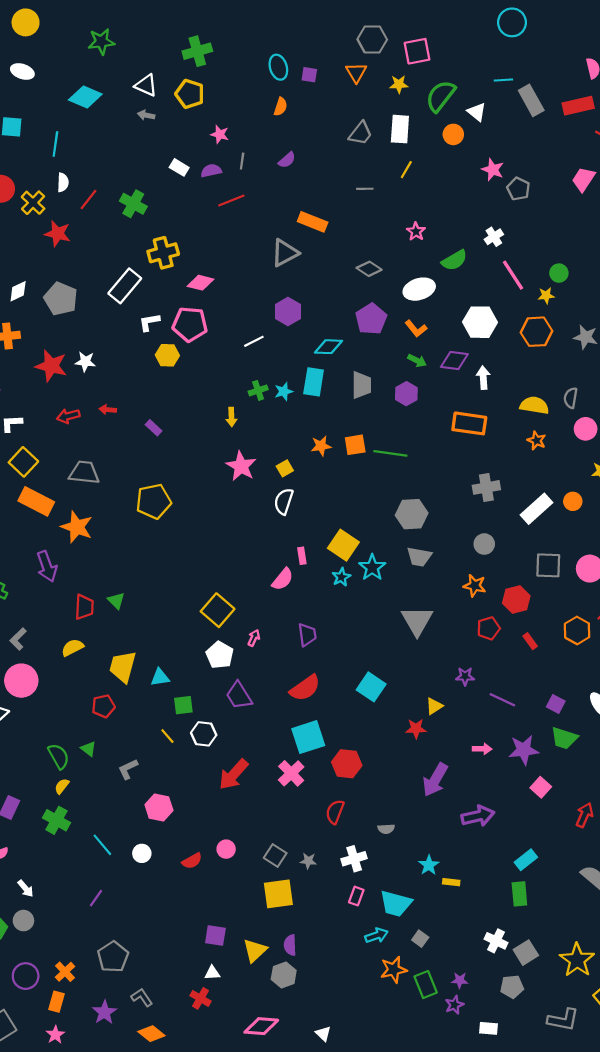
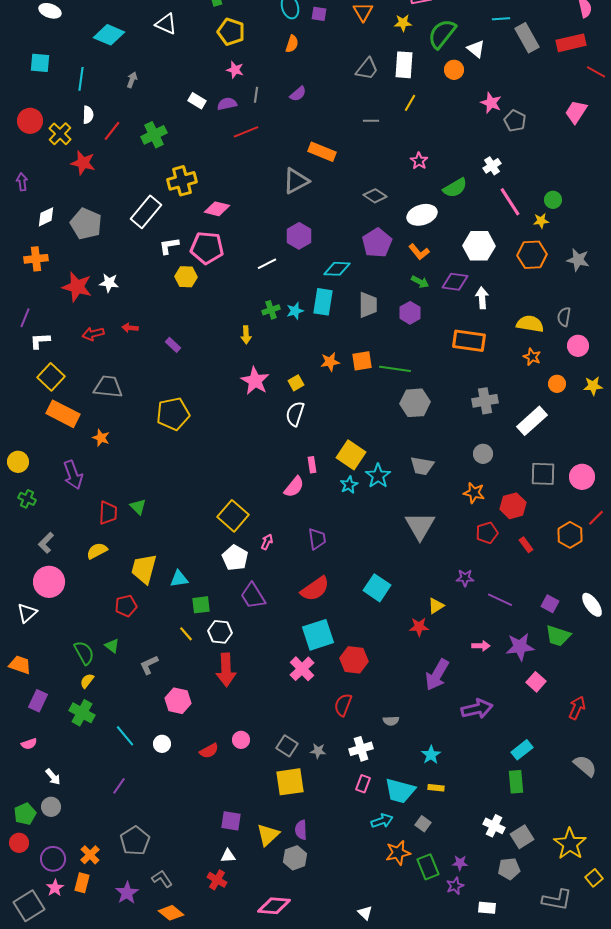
yellow pentagon: (190, 94) -> (231, 32), moved
gray arrow: (146, 115) -> (132, 80), moved, turned 98
green cross: (133, 204) -> (154, 135), turned 35
orange circle: (573, 501) -> (557, 384), moved
gray hexagon: (412, 514) -> (415, 403), moved
orange star: (77, 527) -> (101, 438), size x0.6
red arrow: (234, 774) -> (226, 670), moved, turned -44
yellow rectangle: (451, 882) -> (436, 788), moved
white triangle: (323, 1034) -> (365, 913), moved
pink star: (55, 1035) -> (55, 888), moved

